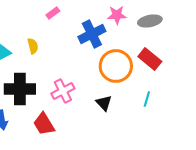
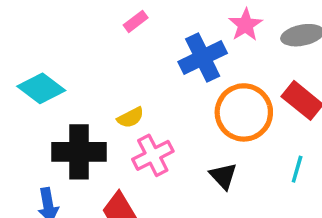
pink star: (117, 15) -> (246, 25), turned -30
yellow semicircle: (33, 46) -> (131, 118), moved, turned 77

